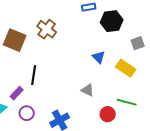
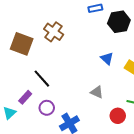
black line: (34, 75) -> (42, 79), turned -48
purple circle: (27, 113) -> (47, 108), moved

